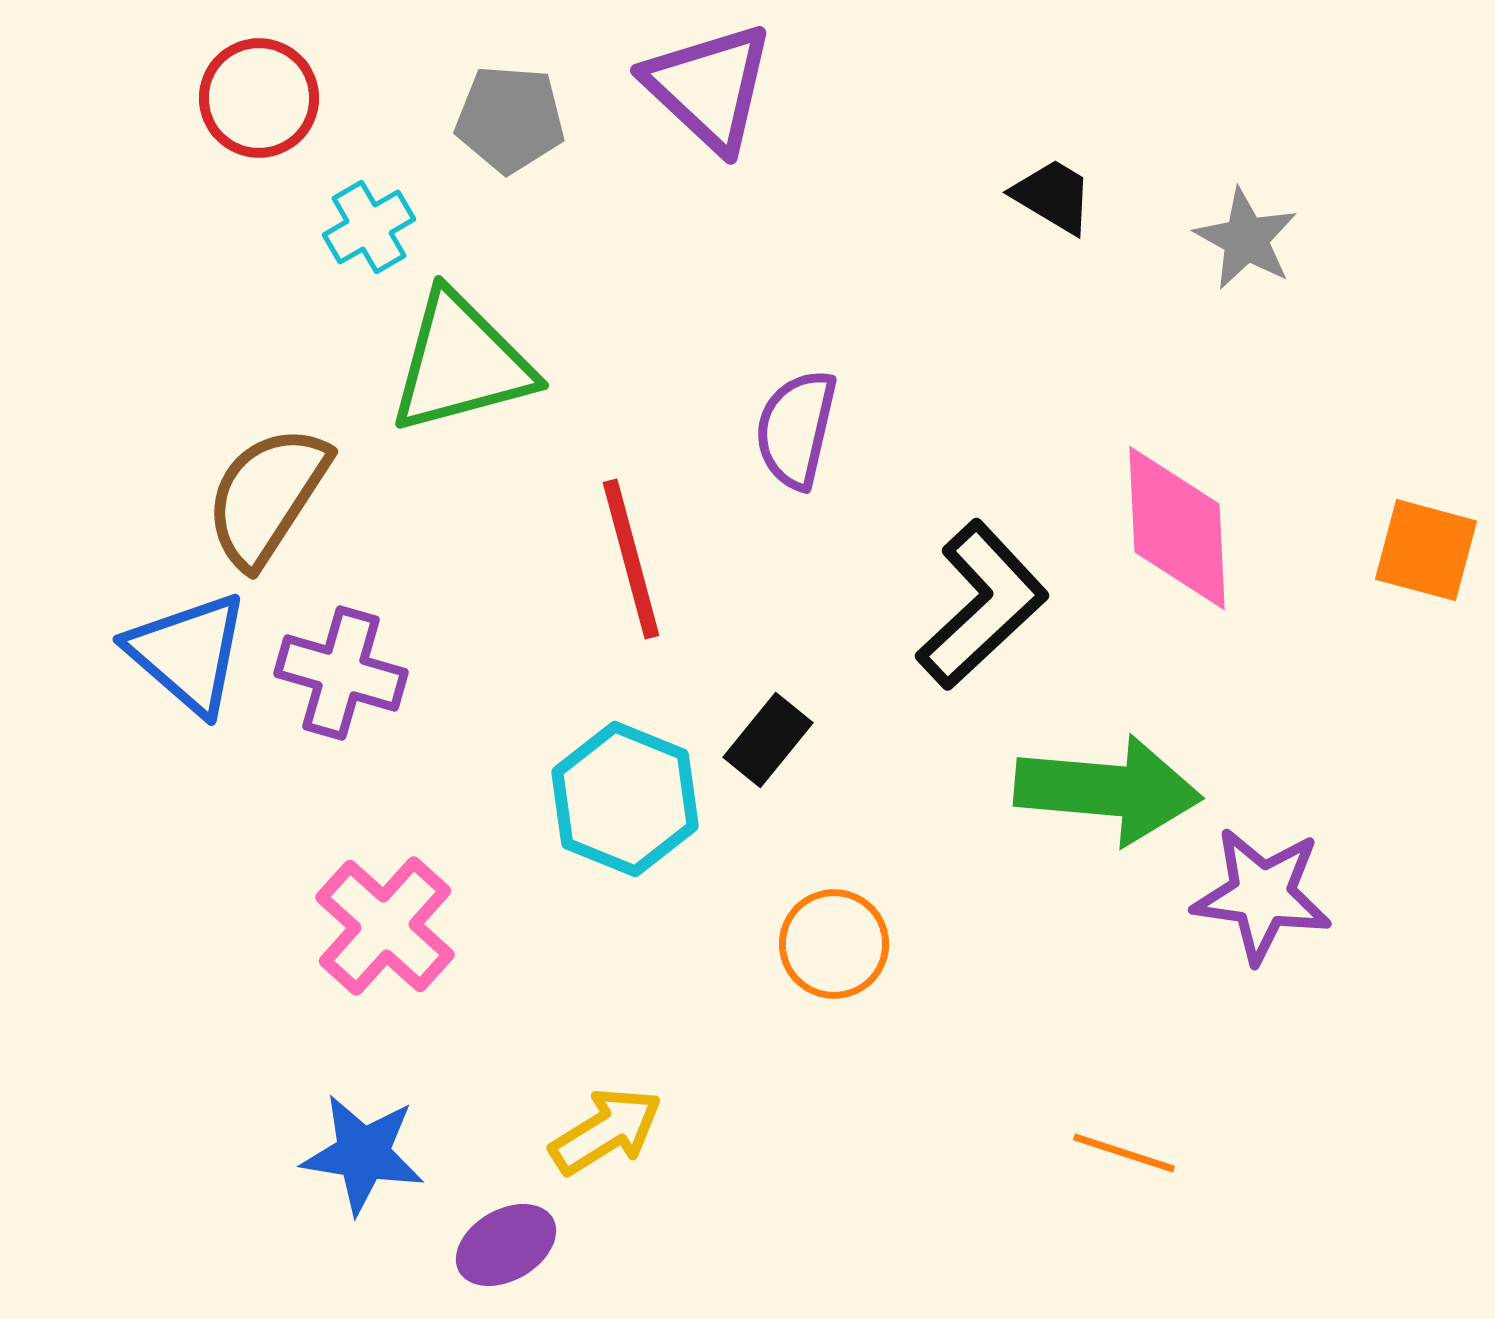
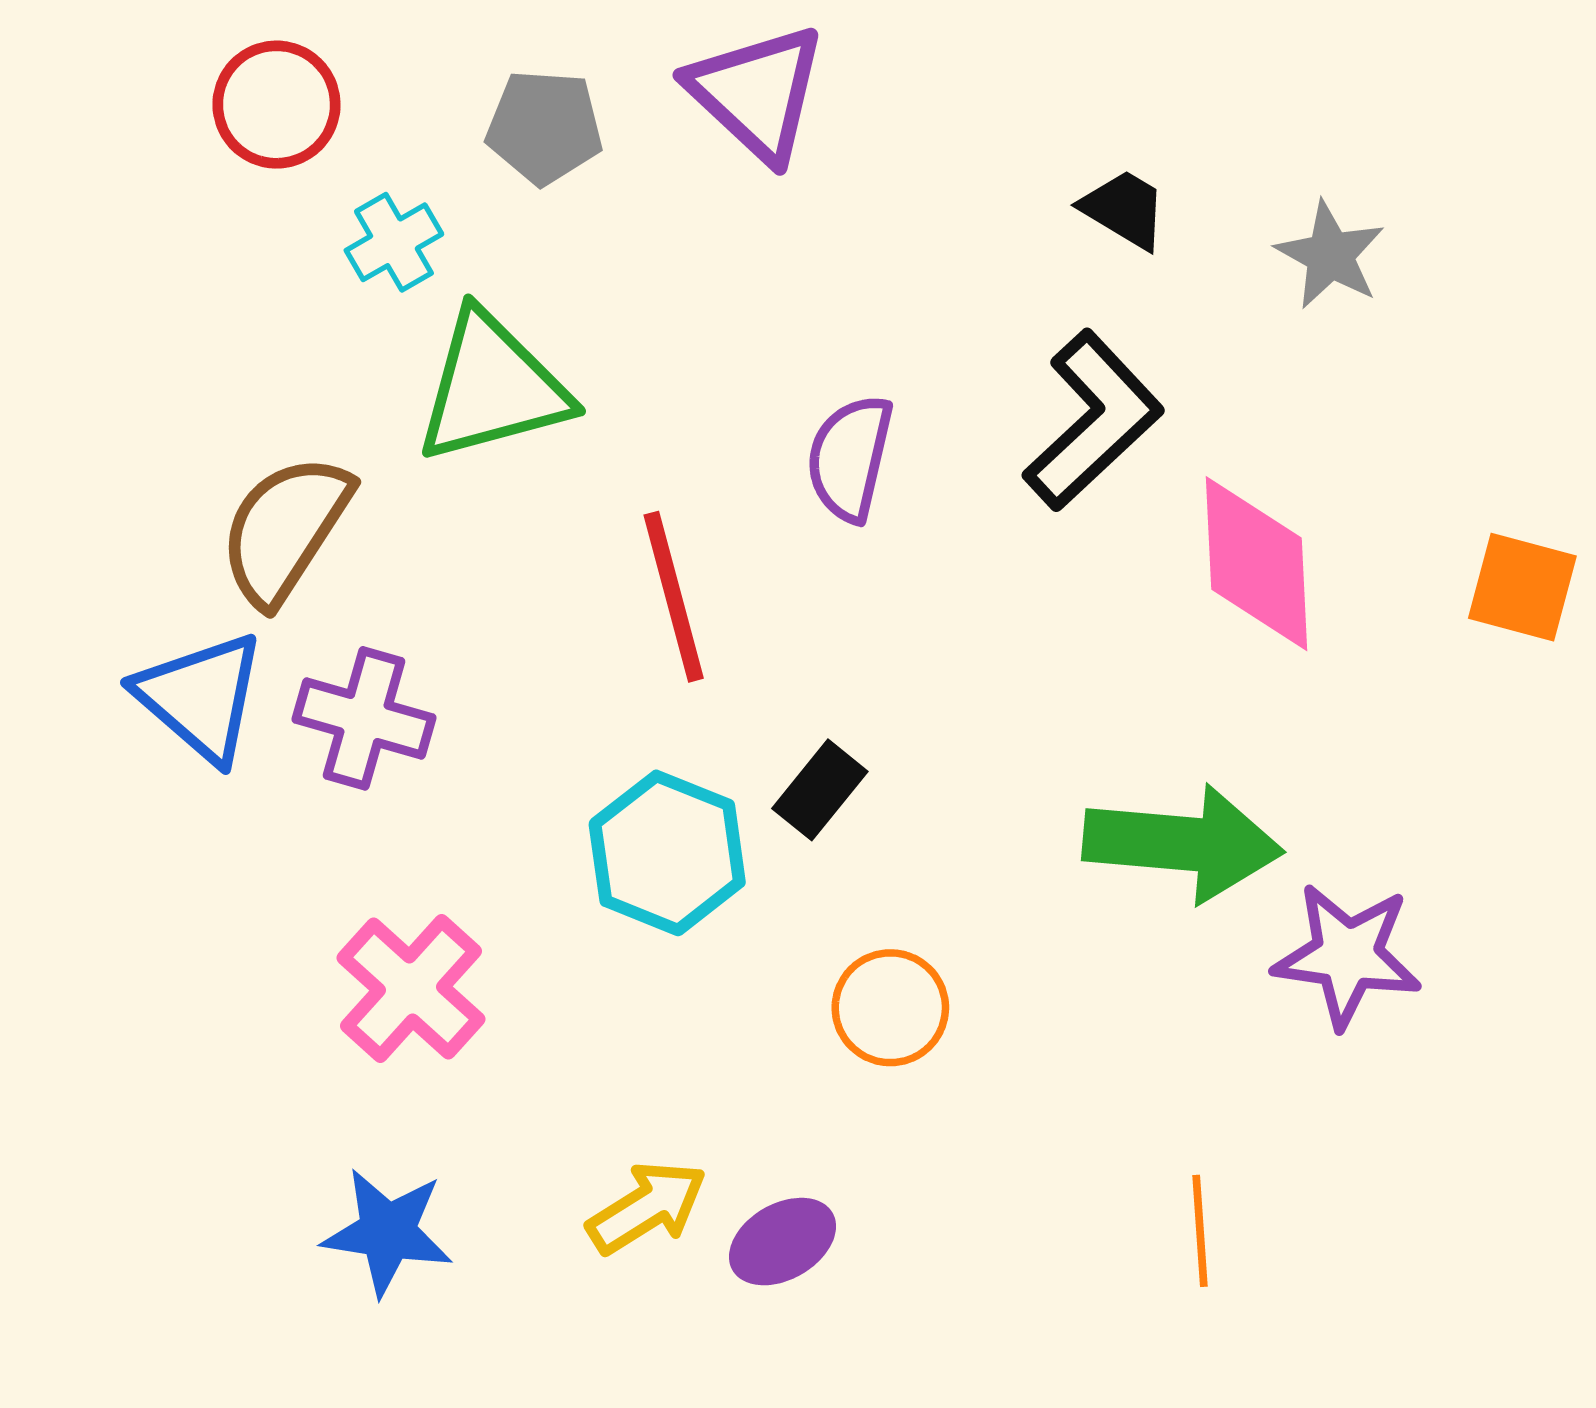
black L-shape: (982, 605) -> (1093, 421), moved
orange line: (1124, 1153) -> (1200, 1231), turned 68
purple ellipse: (506, 1245) -> (783, 1242), moved

